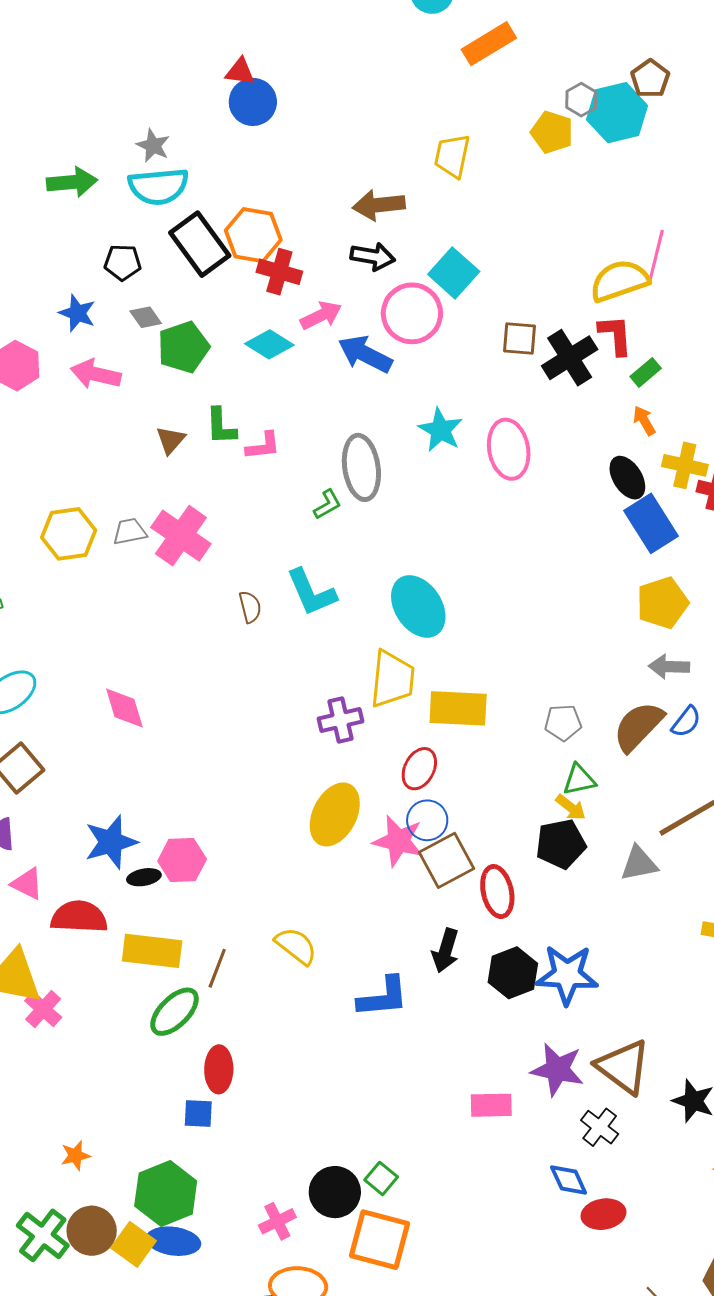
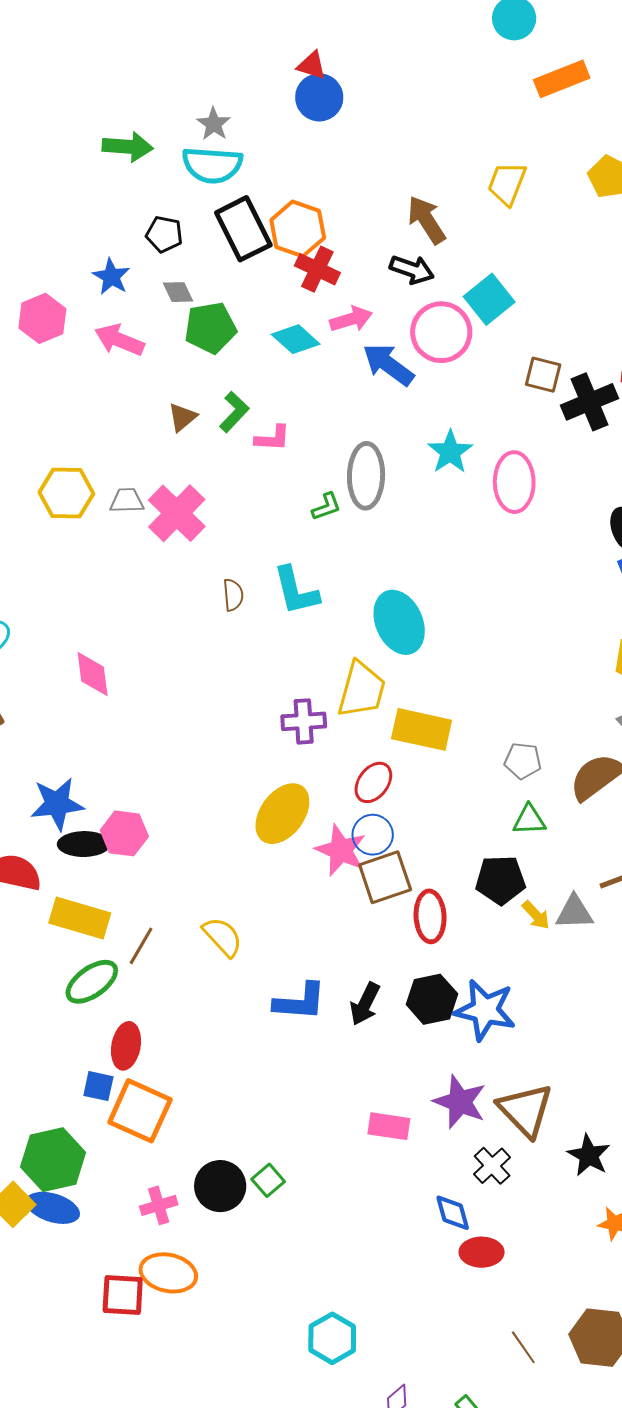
brown arrow: (379, 205) -> (426, 220), turned 54
green L-shape: (221, 426) -> (234, 412), turned -144
yellow arrow: (571, 807) -> (536, 915), moved
black ellipse: (144, 877) -> (84, 844), size x1.5
black arrow: (446, 951) -> (365, 1004), moved
orange square: (380, 1240) -> (140, 1111), moved

